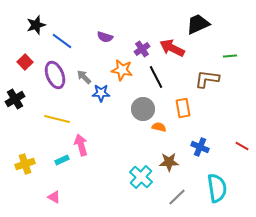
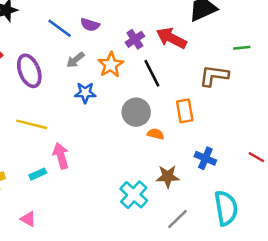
blue line: (62, 41) -> (60, 28), moved
orange star: (122, 70) -> (111, 65), turned 30
gray arrow: (84, 77) -> (75, 60), moved, turned -84

